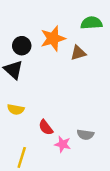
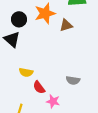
yellow semicircle: (16, 109) -> (26, 72), moved
gray semicircle: (85, 135) -> (73, 80), moved

